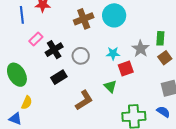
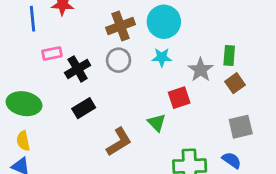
pink rectangle: (36, 39) -> (52, 53), turned 32
cyan star: (113, 53) -> (162, 57), moved
gray circle: (81, 56) -> (119, 60), moved
green ellipse: (17, 75) -> (24, 104), turned -50
yellow semicircle: (27, 103) -> (23, 141), moved, turned 144

